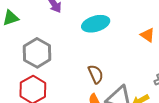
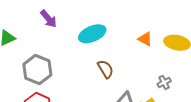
brown semicircle: (96, 74) -> (105, 69), moved

